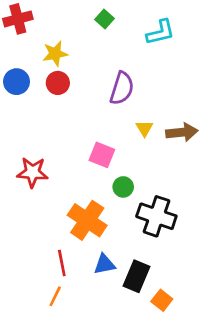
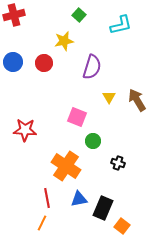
yellow star: (55, 54) -> (64, 41), moved
brown arrow: (182, 132) -> (137, 100), turned -115
black cross: (156, 216) -> (118, 163), size x0.5

